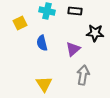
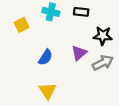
blue semicircle: (42, 43) -> (45, 57), moved, turned -133
gray arrow: (83, 75) -> (103, 63), moved, turned 54

